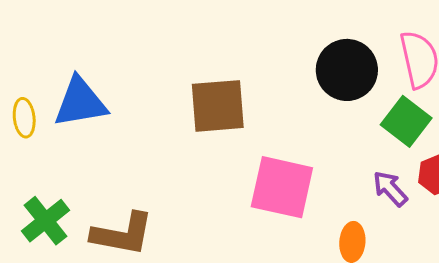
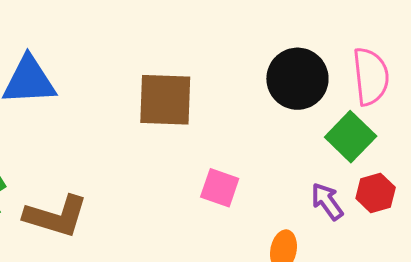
pink square: (282, 187) -> (220, 188), size x0.6

